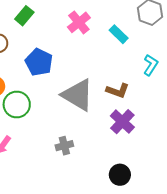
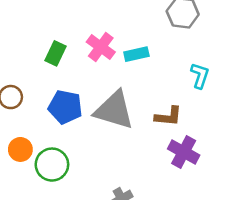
green rectangle: (24, 16) -> (55, 53), moved
cyan rectangle: (119, 34) -> (136, 54), moved, turned -42
gray triangle: (78, 95) -> (114, 110), moved

